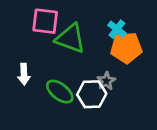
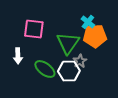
pink square: (45, 21) -> (34, 29), moved
green triangle: (70, 38) -> (68, 43), moved, turned 45

